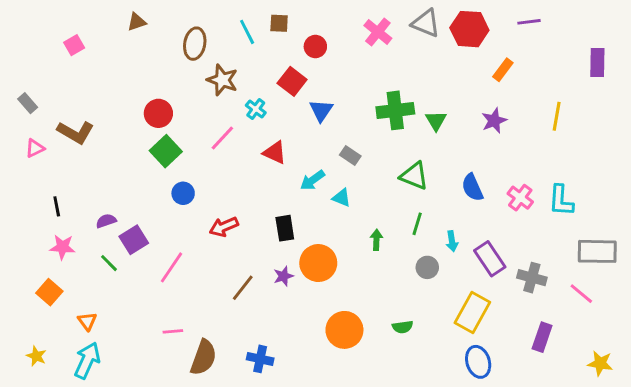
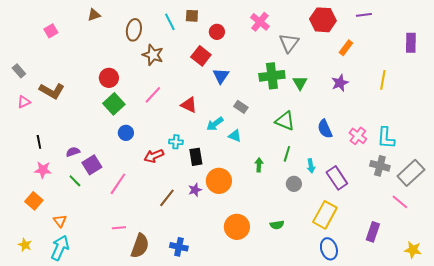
gray triangle: (426, 23) -> (289, 43), moved, turned 45
cyan cross: (256, 109) -> (176, 142), moved, turned -32
gray rectangle: (597, 251) -> (411, 173), turned -44
gray cross: (532, 278) -> (380, 166), moved

